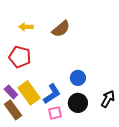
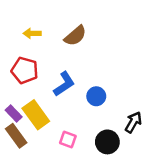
blue L-shape: (52, 94) -> (64, 84), moved
black circle: (78, 103) -> (107, 142), moved
pink square: (55, 113) -> (68, 139), turned 32

